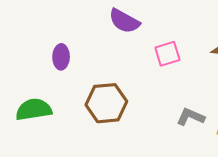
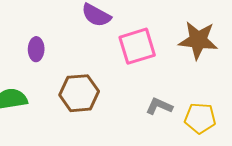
pink square: (167, 54) -> (137, 46), size x1.5

